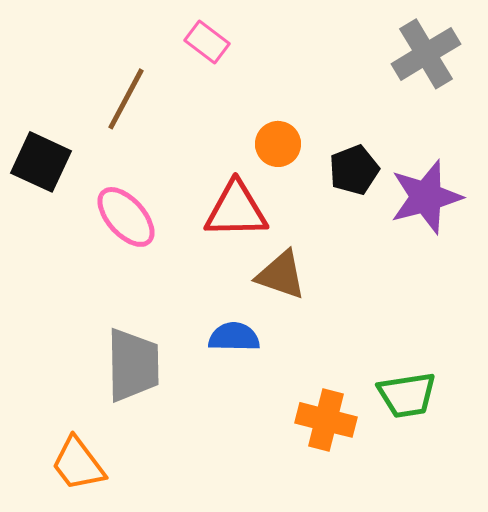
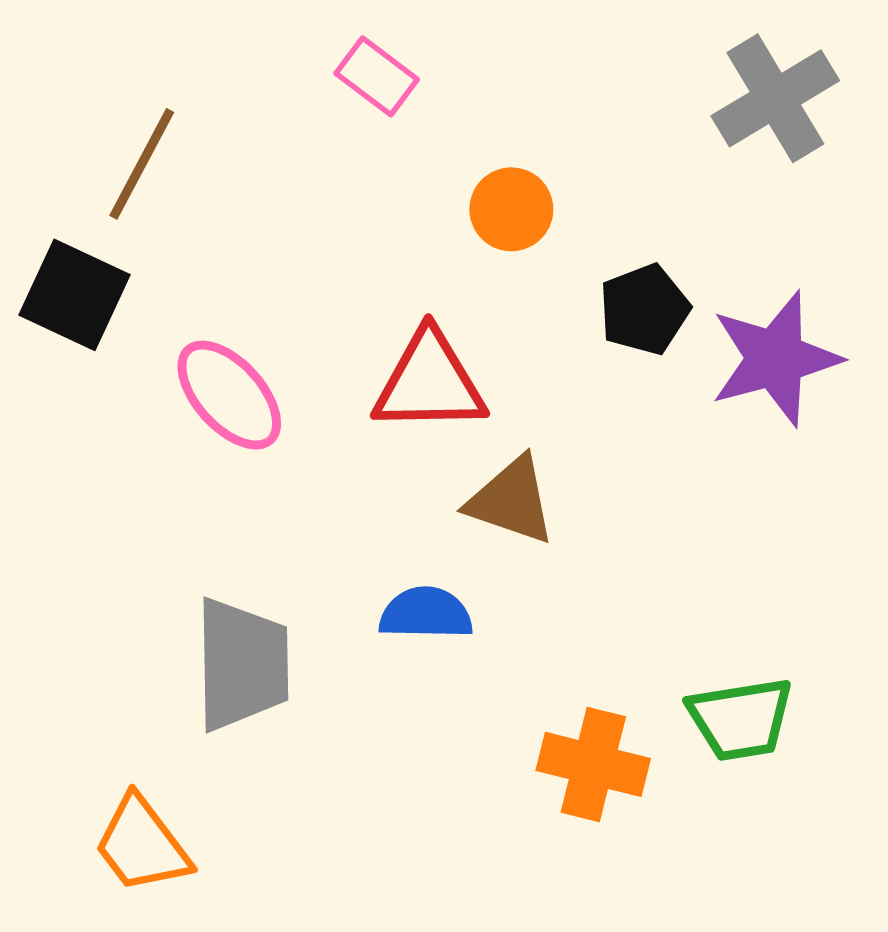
brown line: (126, 99) -> (142, 164), moved
orange circle: (278, 144) -> (511, 209), moved

